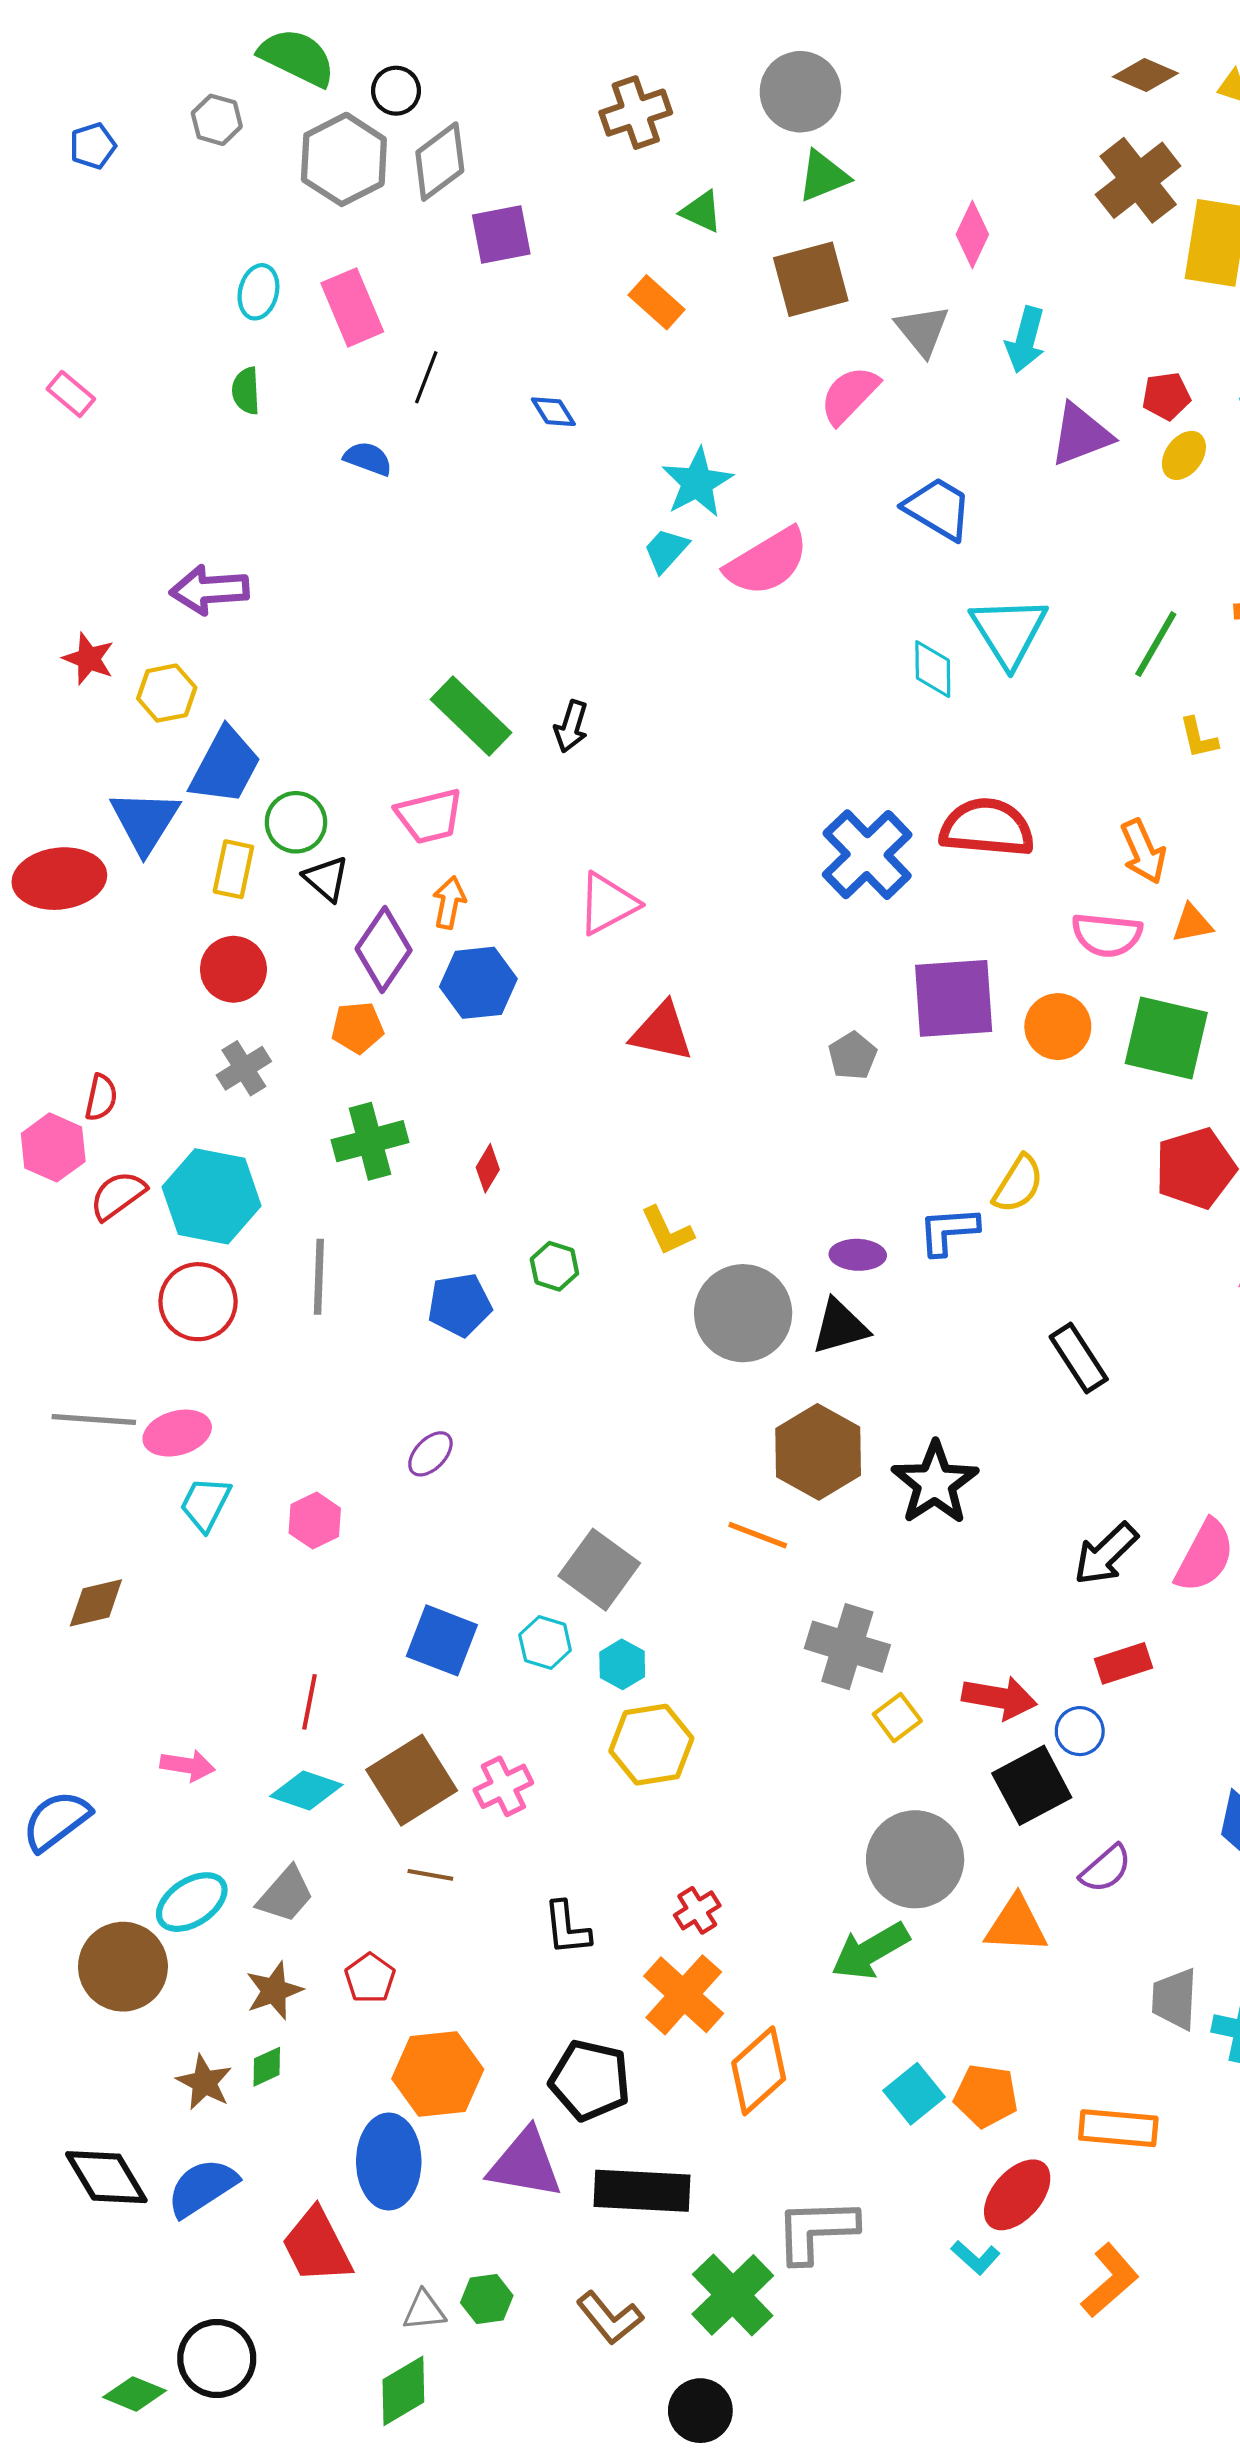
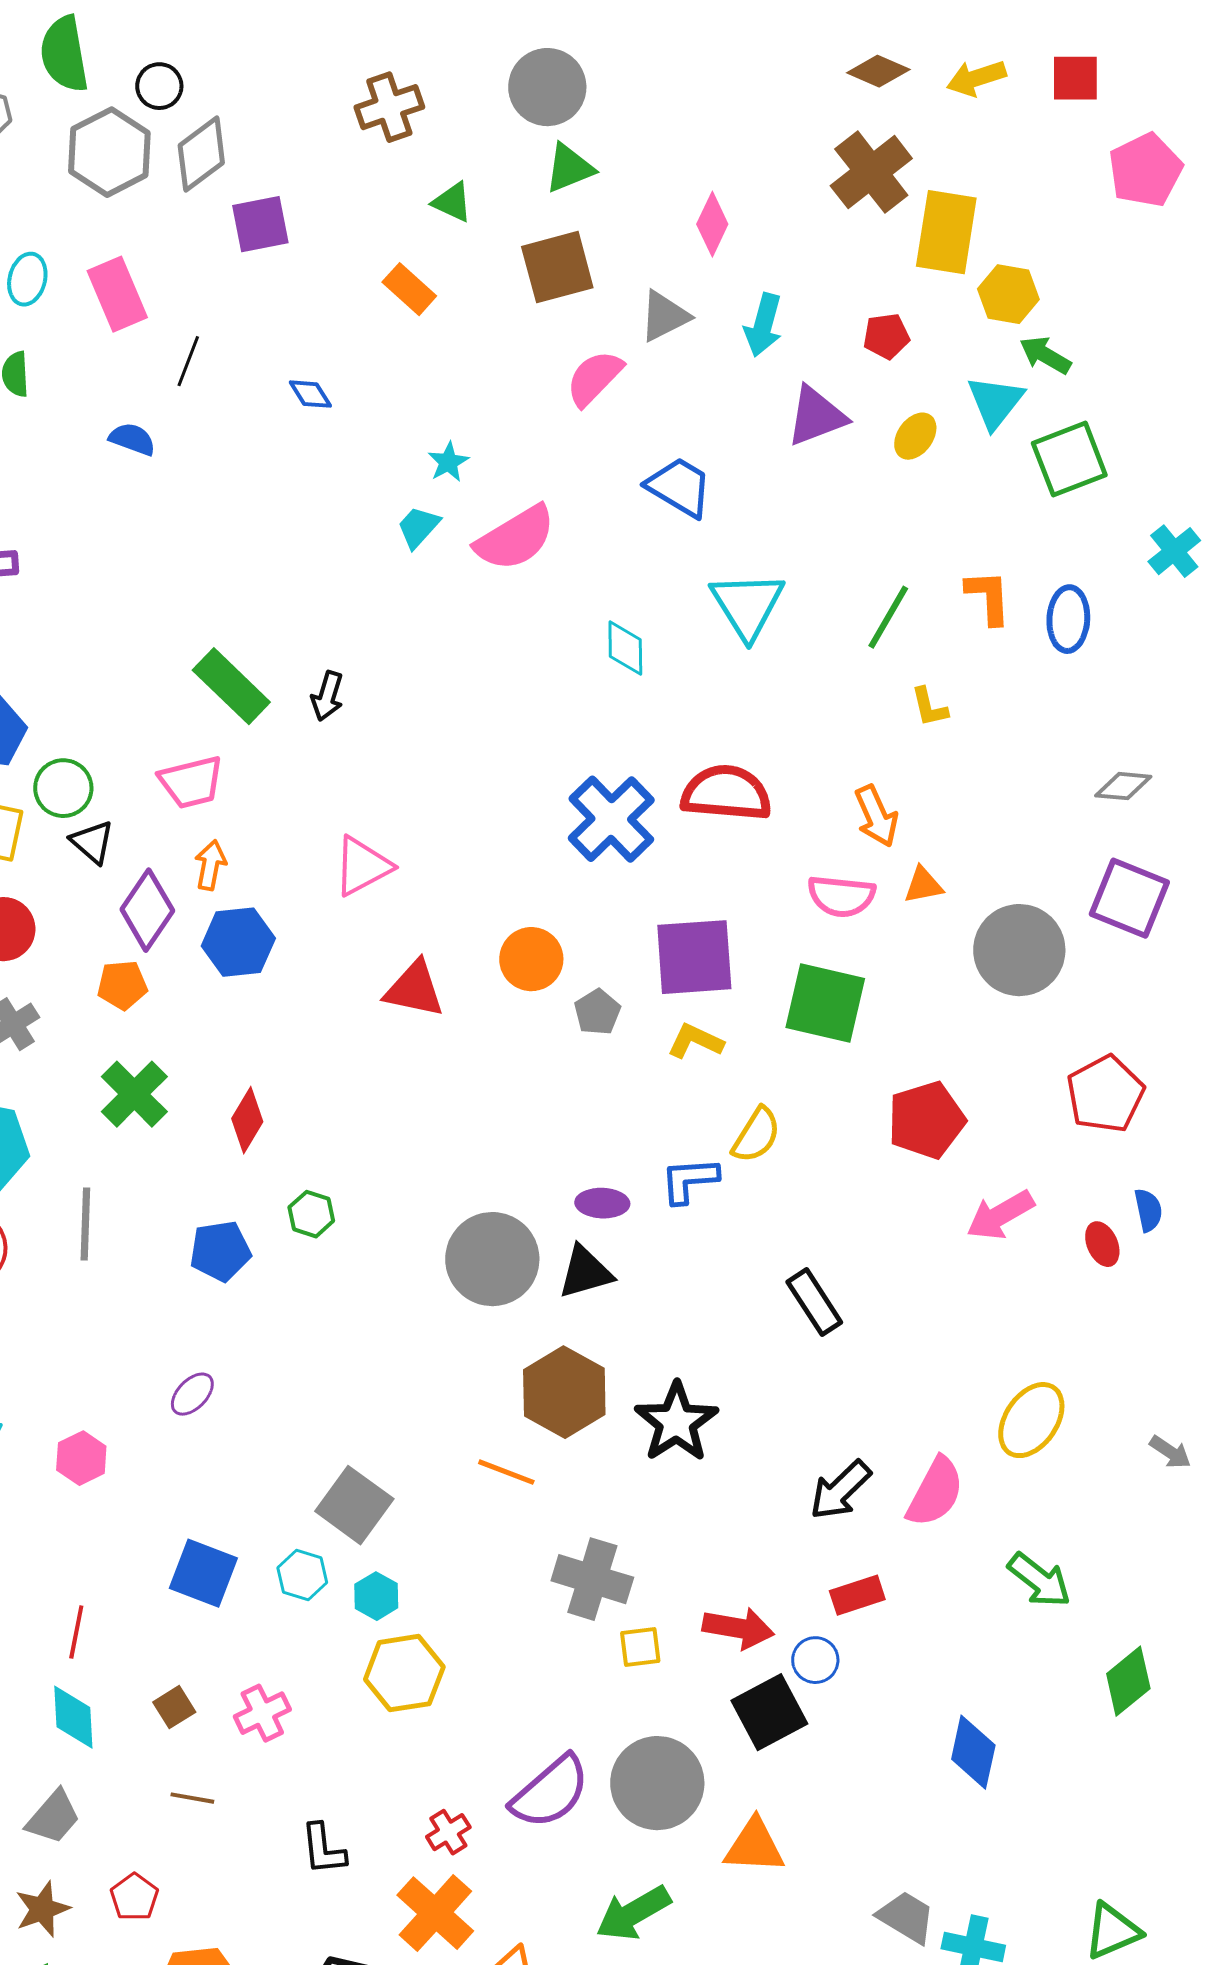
green semicircle: (297, 57) -> (64, 54), turned -126
gray triangle: (922, 330) -> (664, 316), turned 42
red pentagon: (1166, 396) -> (886, 336), moved
cyan star: (697, 483) -> (448, 462), size x0.6
cyan diamond: (933, 669) -> (625, 648), moved
orange circle: (1058, 1027) -> (531, 959), moved
green square: (1166, 1038) -> (825, 1003), moved
green cross: (370, 1141) -> (134, 1094), turned -30
red diamond: (488, 1168) -> (247, 1120), size x1.4
yellow L-shape: (667, 1231) -> (695, 1041), moved, turned 140
yellow square: (897, 1718) -> (640, 1647), turned 30
brown square: (412, 1780) -> (174, 1707), size x0.5
cyan diamond: (306, 1790) -> (73, 1717), turned 68
purple semicircle: (1106, 1869) -> (550, 1792), moved, size x1.6
green arrow: (870, 1951) -> (633, 1913), moved
gray trapezoid: (1175, 1999) -> (906, 1917), turned 118

